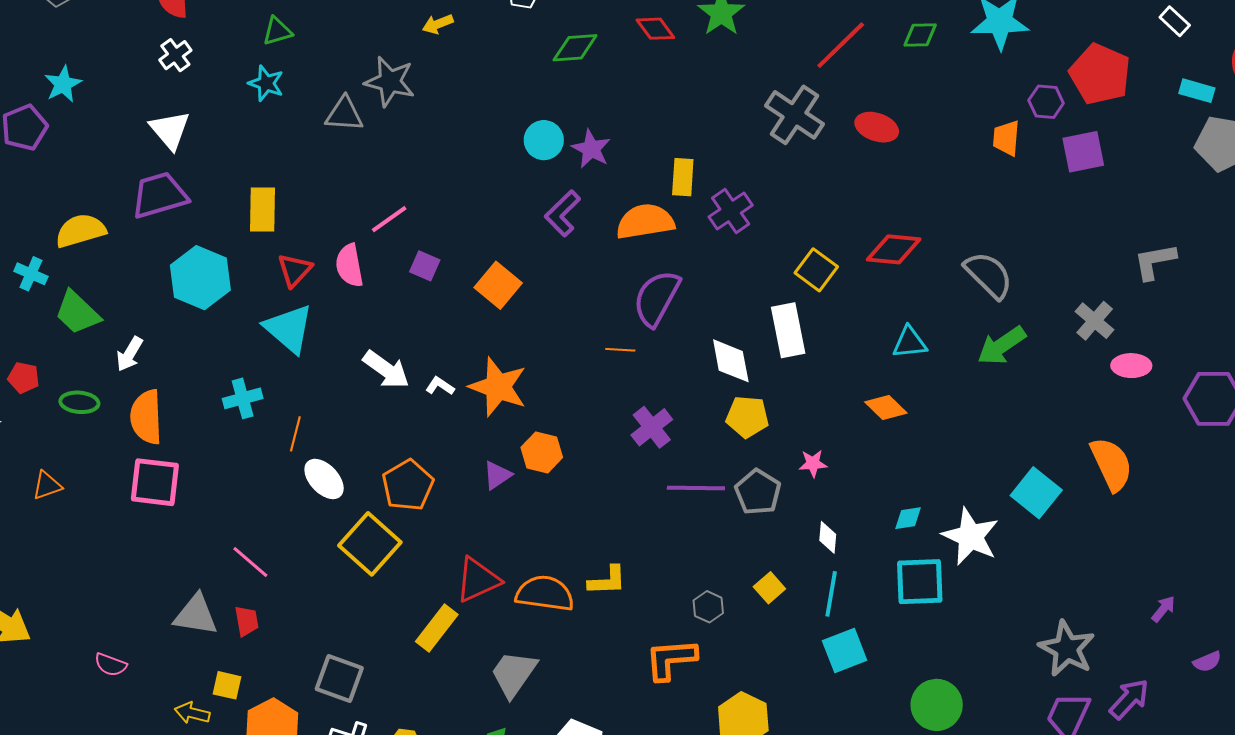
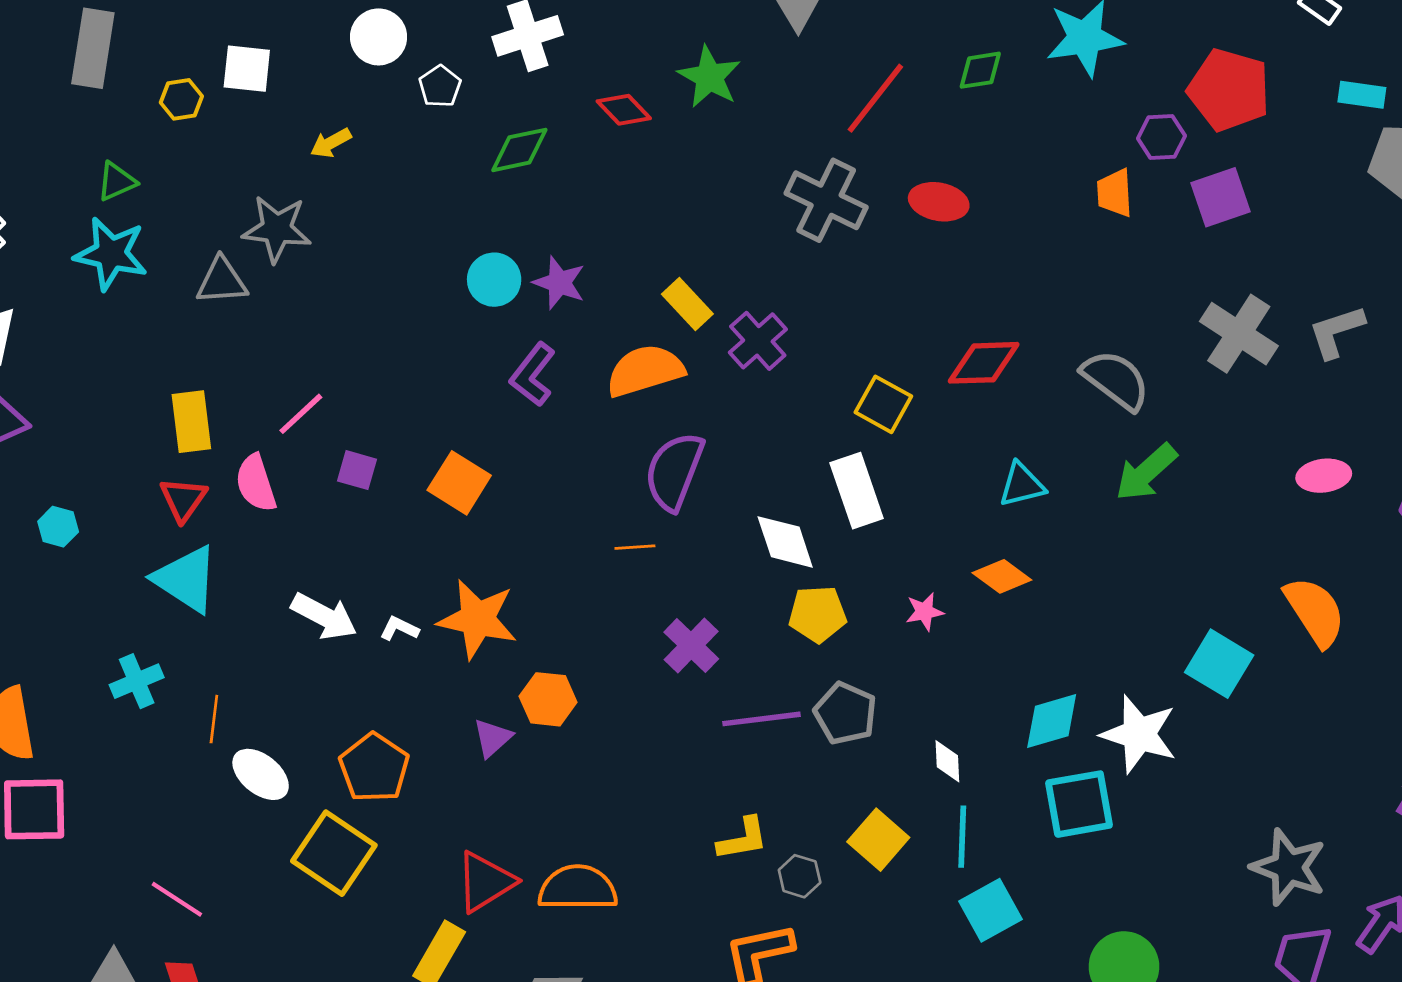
cyan star: (266, 83) -> (111, 254), size x1.5
yellow rectangle: (683, 177) -> (687, 304), turned -39
yellow rectangle: (262, 210) -> (191, 422), moved
cyan hexagon: (200, 278) -> (58, 527), size x0.5
gray cross: (1095, 321) -> (1239, 334), moved, size x1.4
pink star: (813, 463) -> (925, 612), moved
cyan diamond: (908, 518) -> (1052, 721), size x1.6
yellow L-shape: (607, 581) -> (743, 839), moved
yellow square: (769, 588) -> (878, 840), size x1.4

